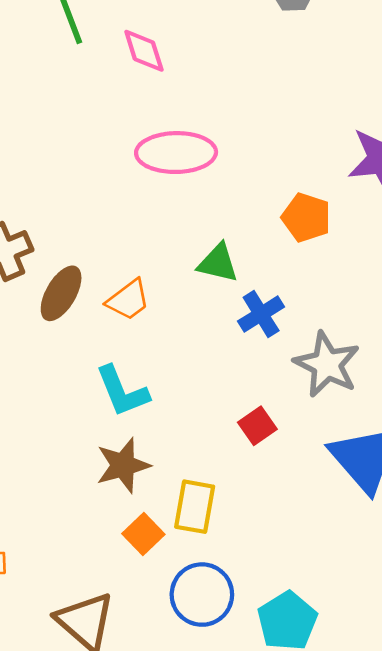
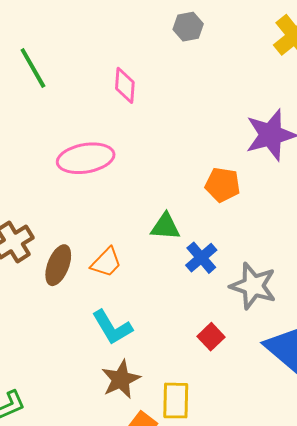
pink diamond: (144, 51) -> (125, 85), moved, turned 30
pink ellipse: (176, 153) -> (86, 158), moved

